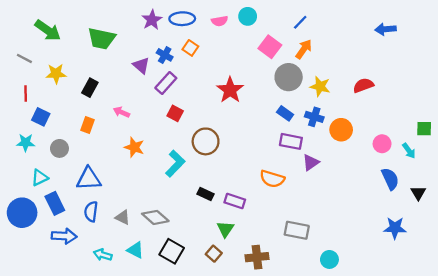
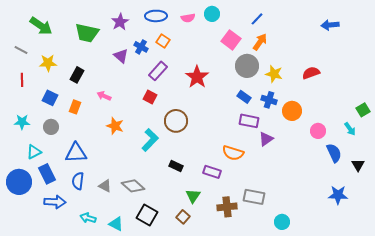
purple star: (152, 20) -> (120, 22), moved
purple rectangle: (166, 83) -> (158, 71), moved
blue square: (41, 117) -> (50, 98), moved
green square: (424, 129) -> (363, 110), turned -32
pink circle: (382, 144) -> (318, 131), moved
purple rectangle: (235, 201) -> (212, 172), moved
cyan triangle: (135, 250) -> (116, 224), moved
brown cross: (257, 257) -> (227, 207), moved

